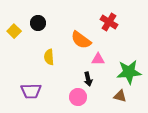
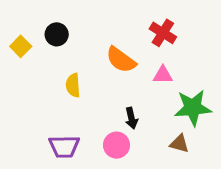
pink triangle: (98, 59) -> (163, 75), moved
purple trapezoid: (31, 91) -> (64, 147), moved

